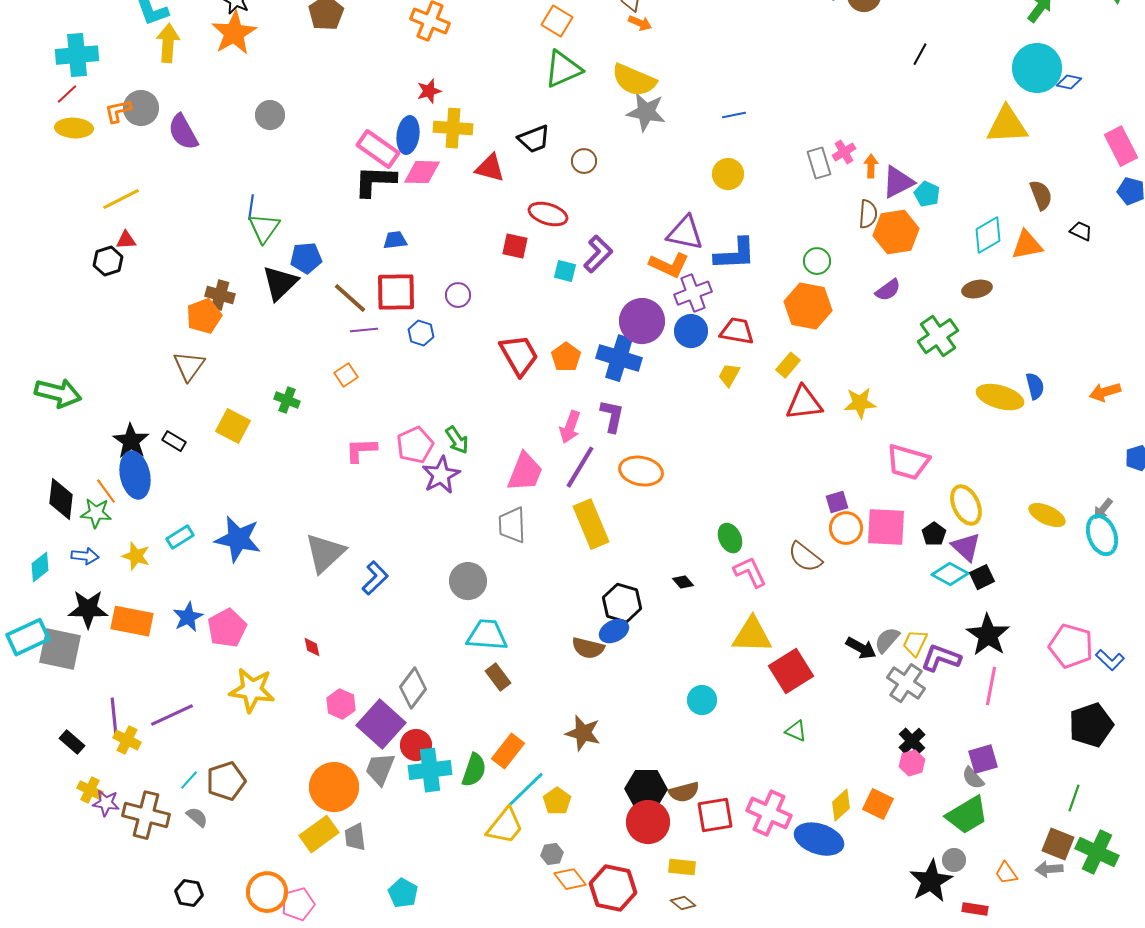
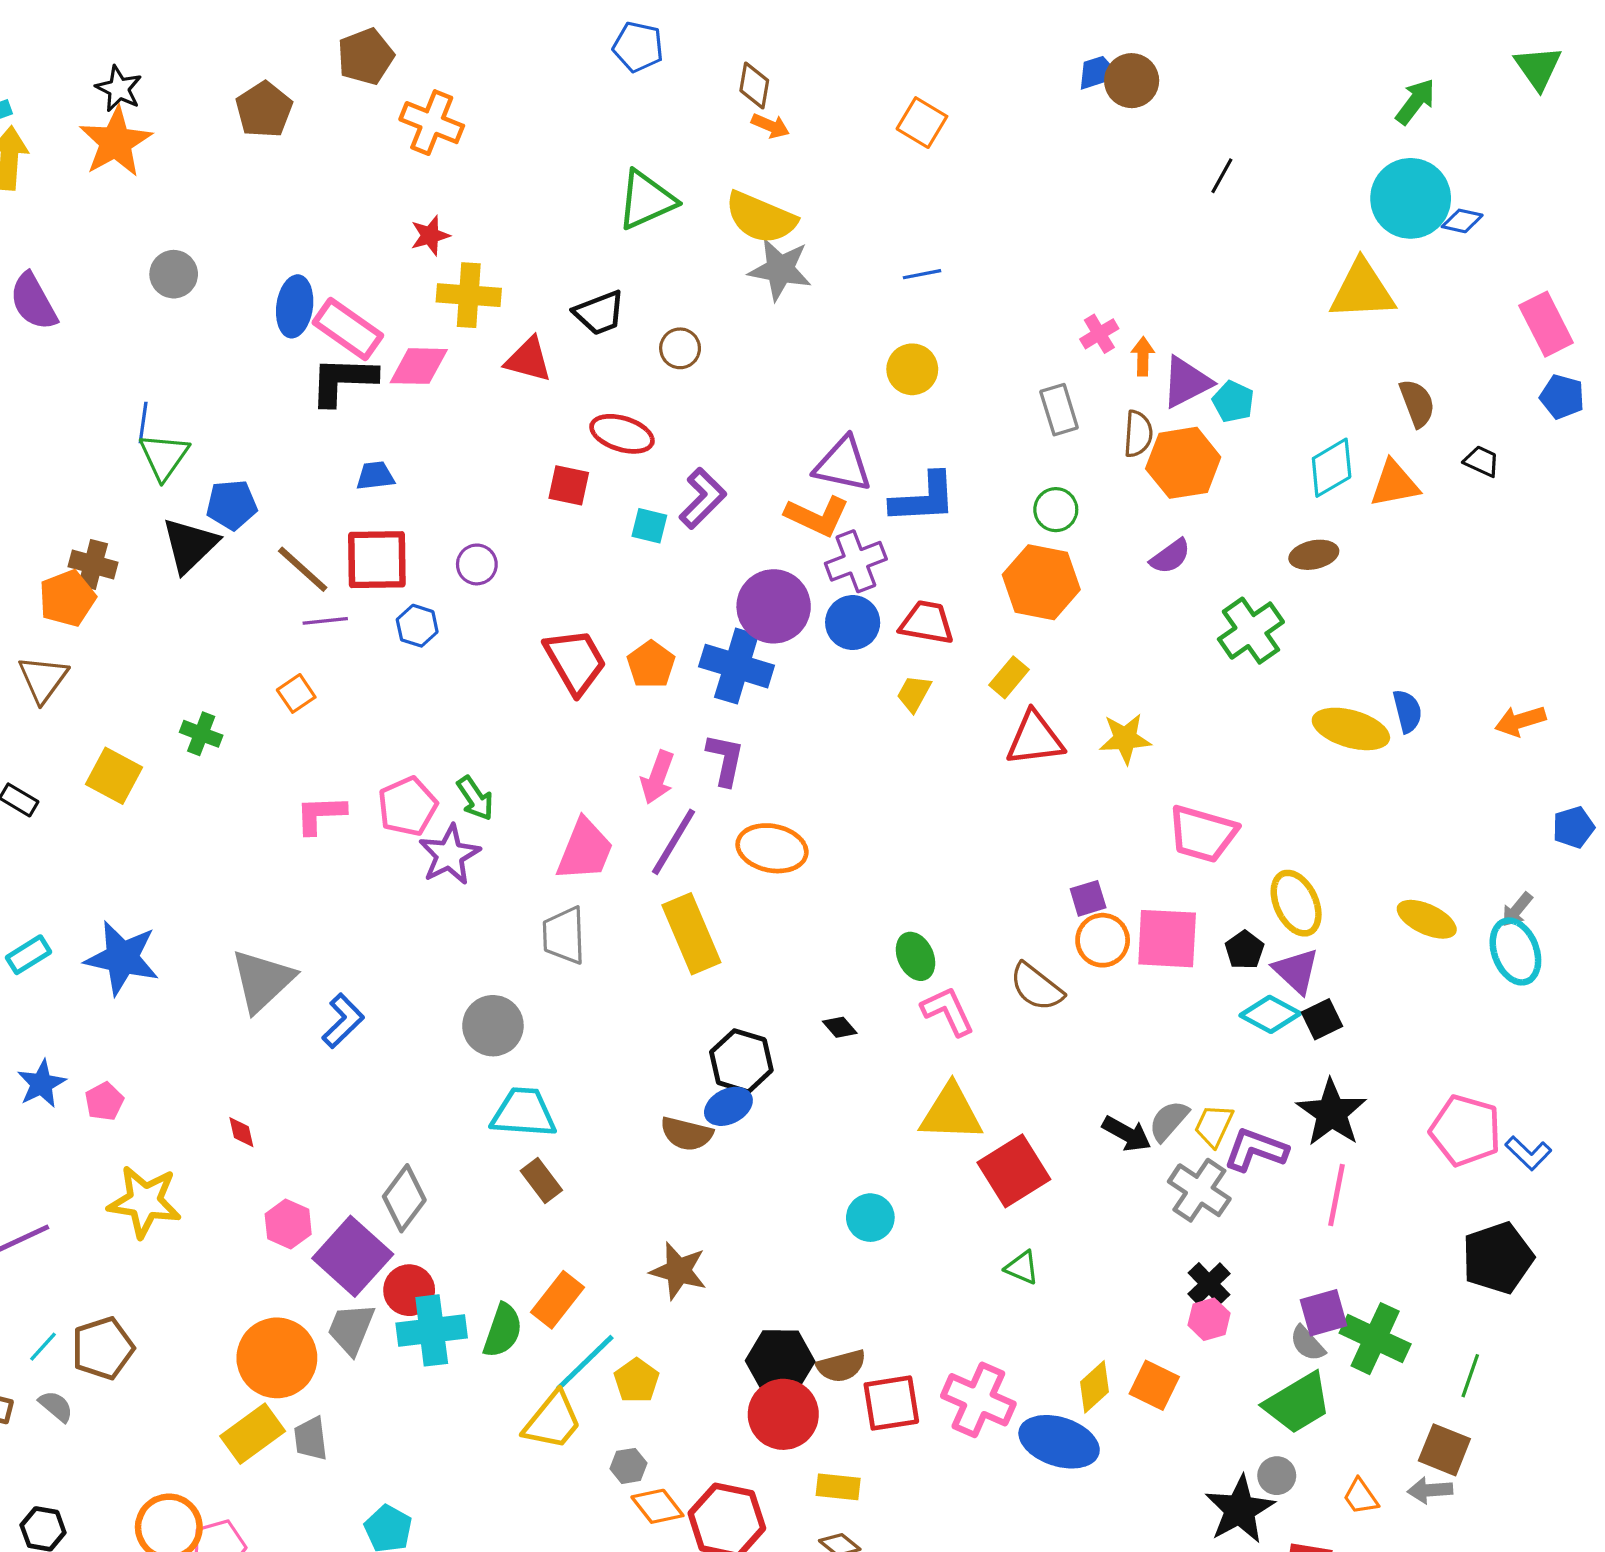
orange square: (557, 21) -> (922, 123), moved
blue ellipse: (408, 135) -> (295, 306), moved
gray rectangle: (819, 163) -> (1059, 410), moved
pink pentagon: (227, 628) -> (104, 1101), size x0.6
green cross: (1097, 852) -> (1375, 1339), moved

